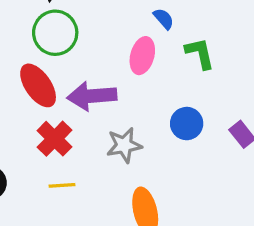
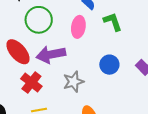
green circle: (55, 33) -> (39, 20), moved

